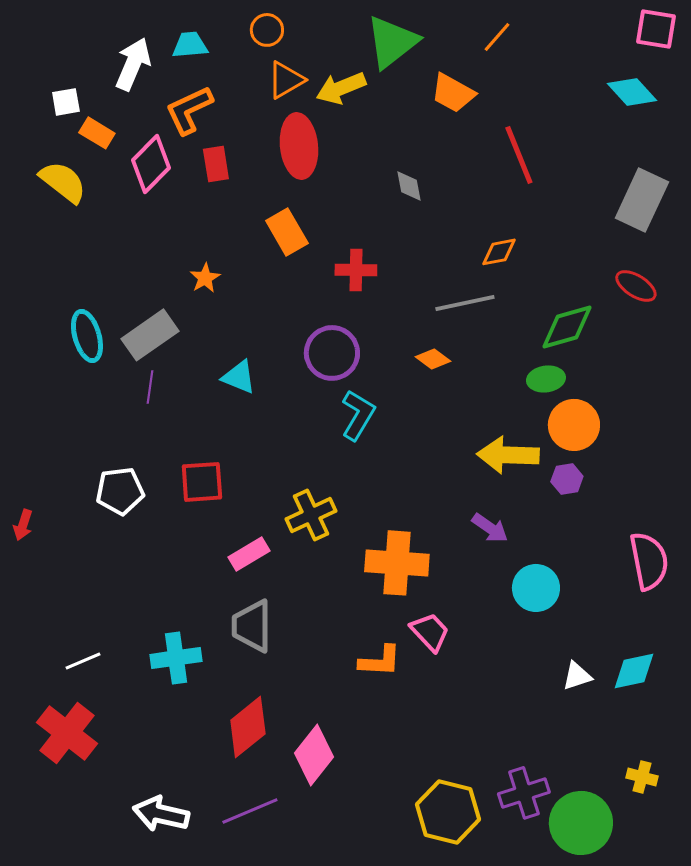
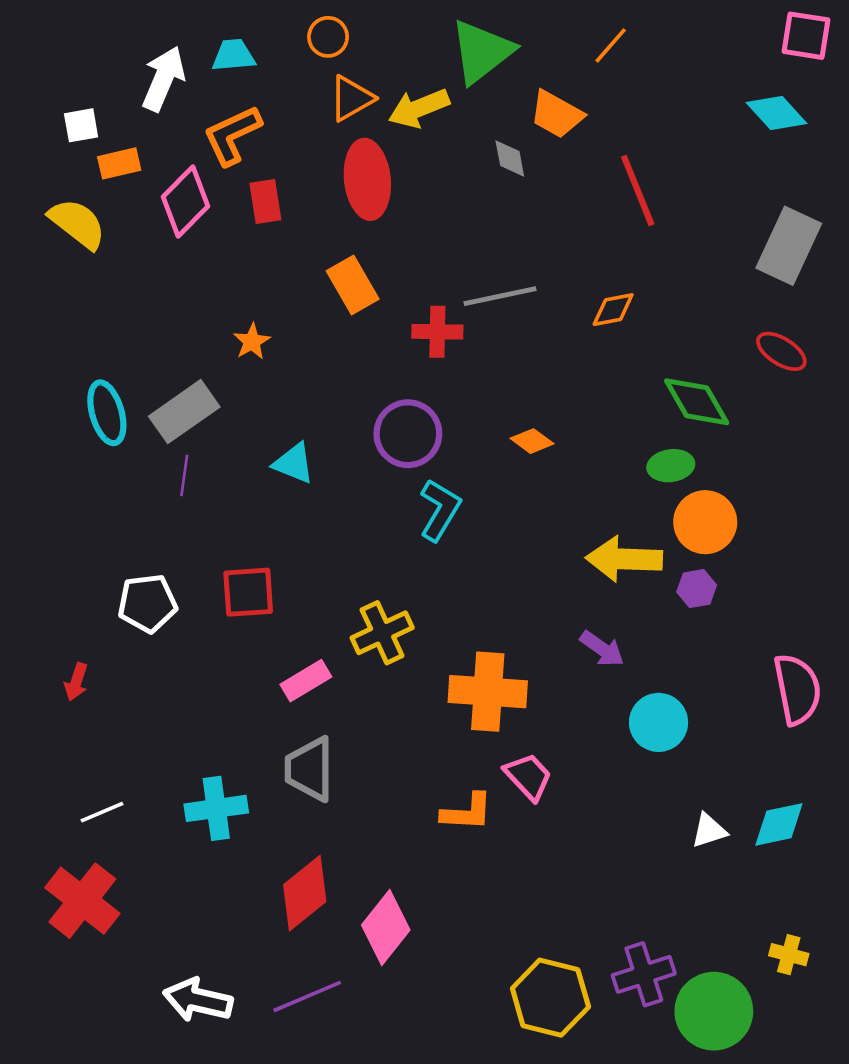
orange rectangle: (97, 133) -> (119, 163), turned -44
gray diamond: (409, 186) -> (510, 158), moved
gray line: (465, 303) -> (500, 296), moved
green diamond: (567, 327) -> (697, 402), turned 76
red arrow: (23, 525) -> (76, 682), moved

